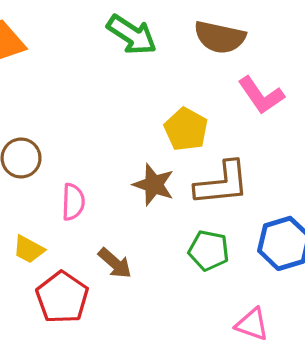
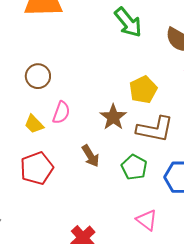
yellow trapezoid: (29, 249) -> (34, 124), moved
brown arrow: (115, 263) -> (91, 156), moved

